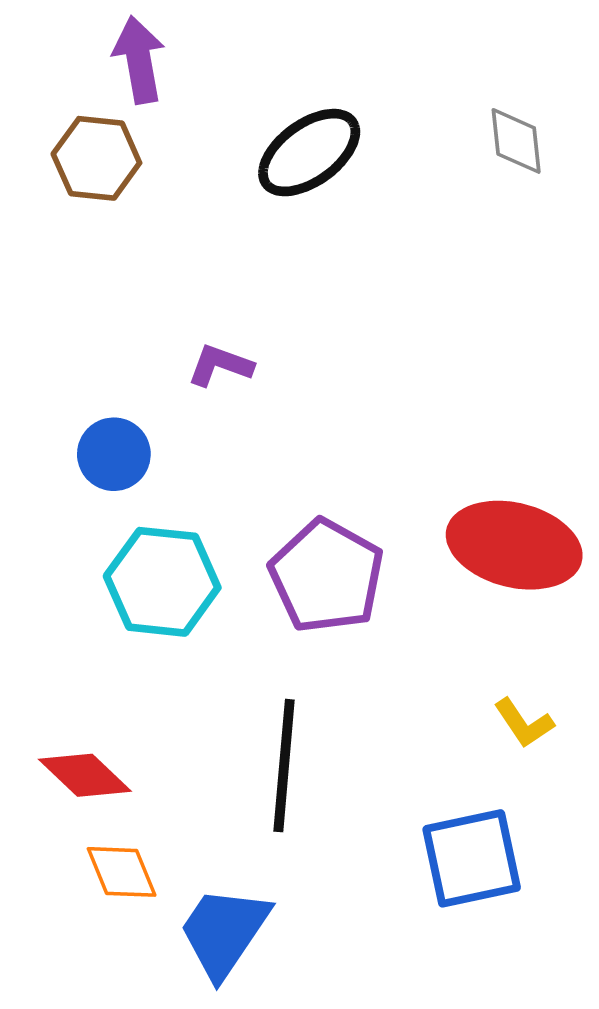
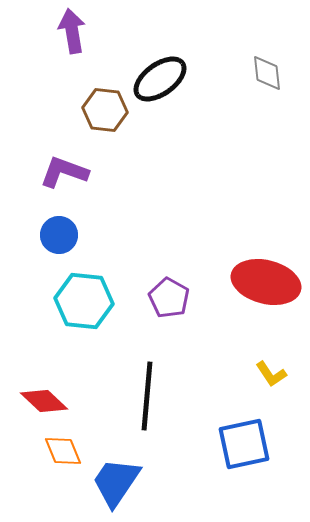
brown hexagon: (96, 158) -> (105, 110), moved
purple L-shape: (220, 365) -> (64, 172), moved, size x1.4
purple pentagon: (327, 576) -> (169, 298), size x0.7

